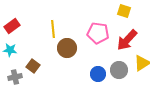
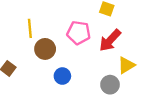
gray circle: (119, 70) -> (110, 85), moved
blue circle: (98, 74) -> (62, 76), moved

